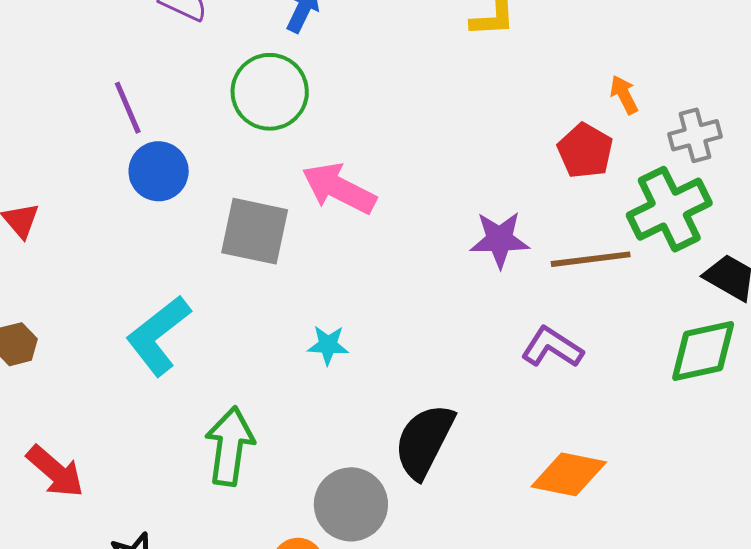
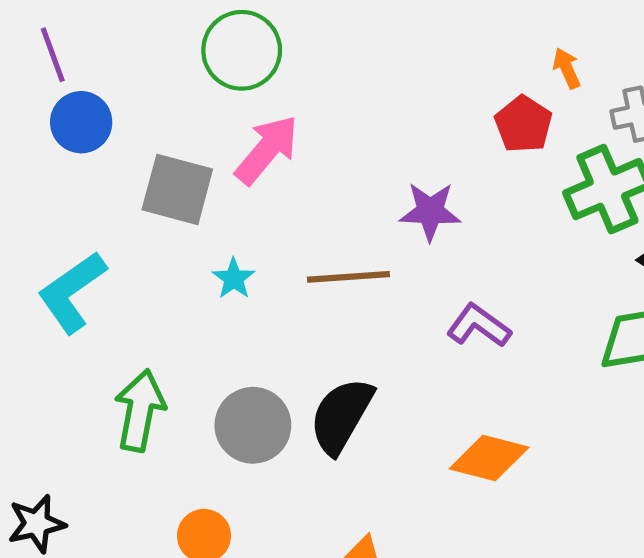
green circle: (270, 92) -> (242, 50), moved
pink arrow: (339, 188) -> (267, 150), turned 100
brown line: (591, 259) -> (348, 277), moved
cyan star: (328, 345) -> (234, 279), moved, turned 30
gray circle: (351, 504) -> (253, 425), moved

